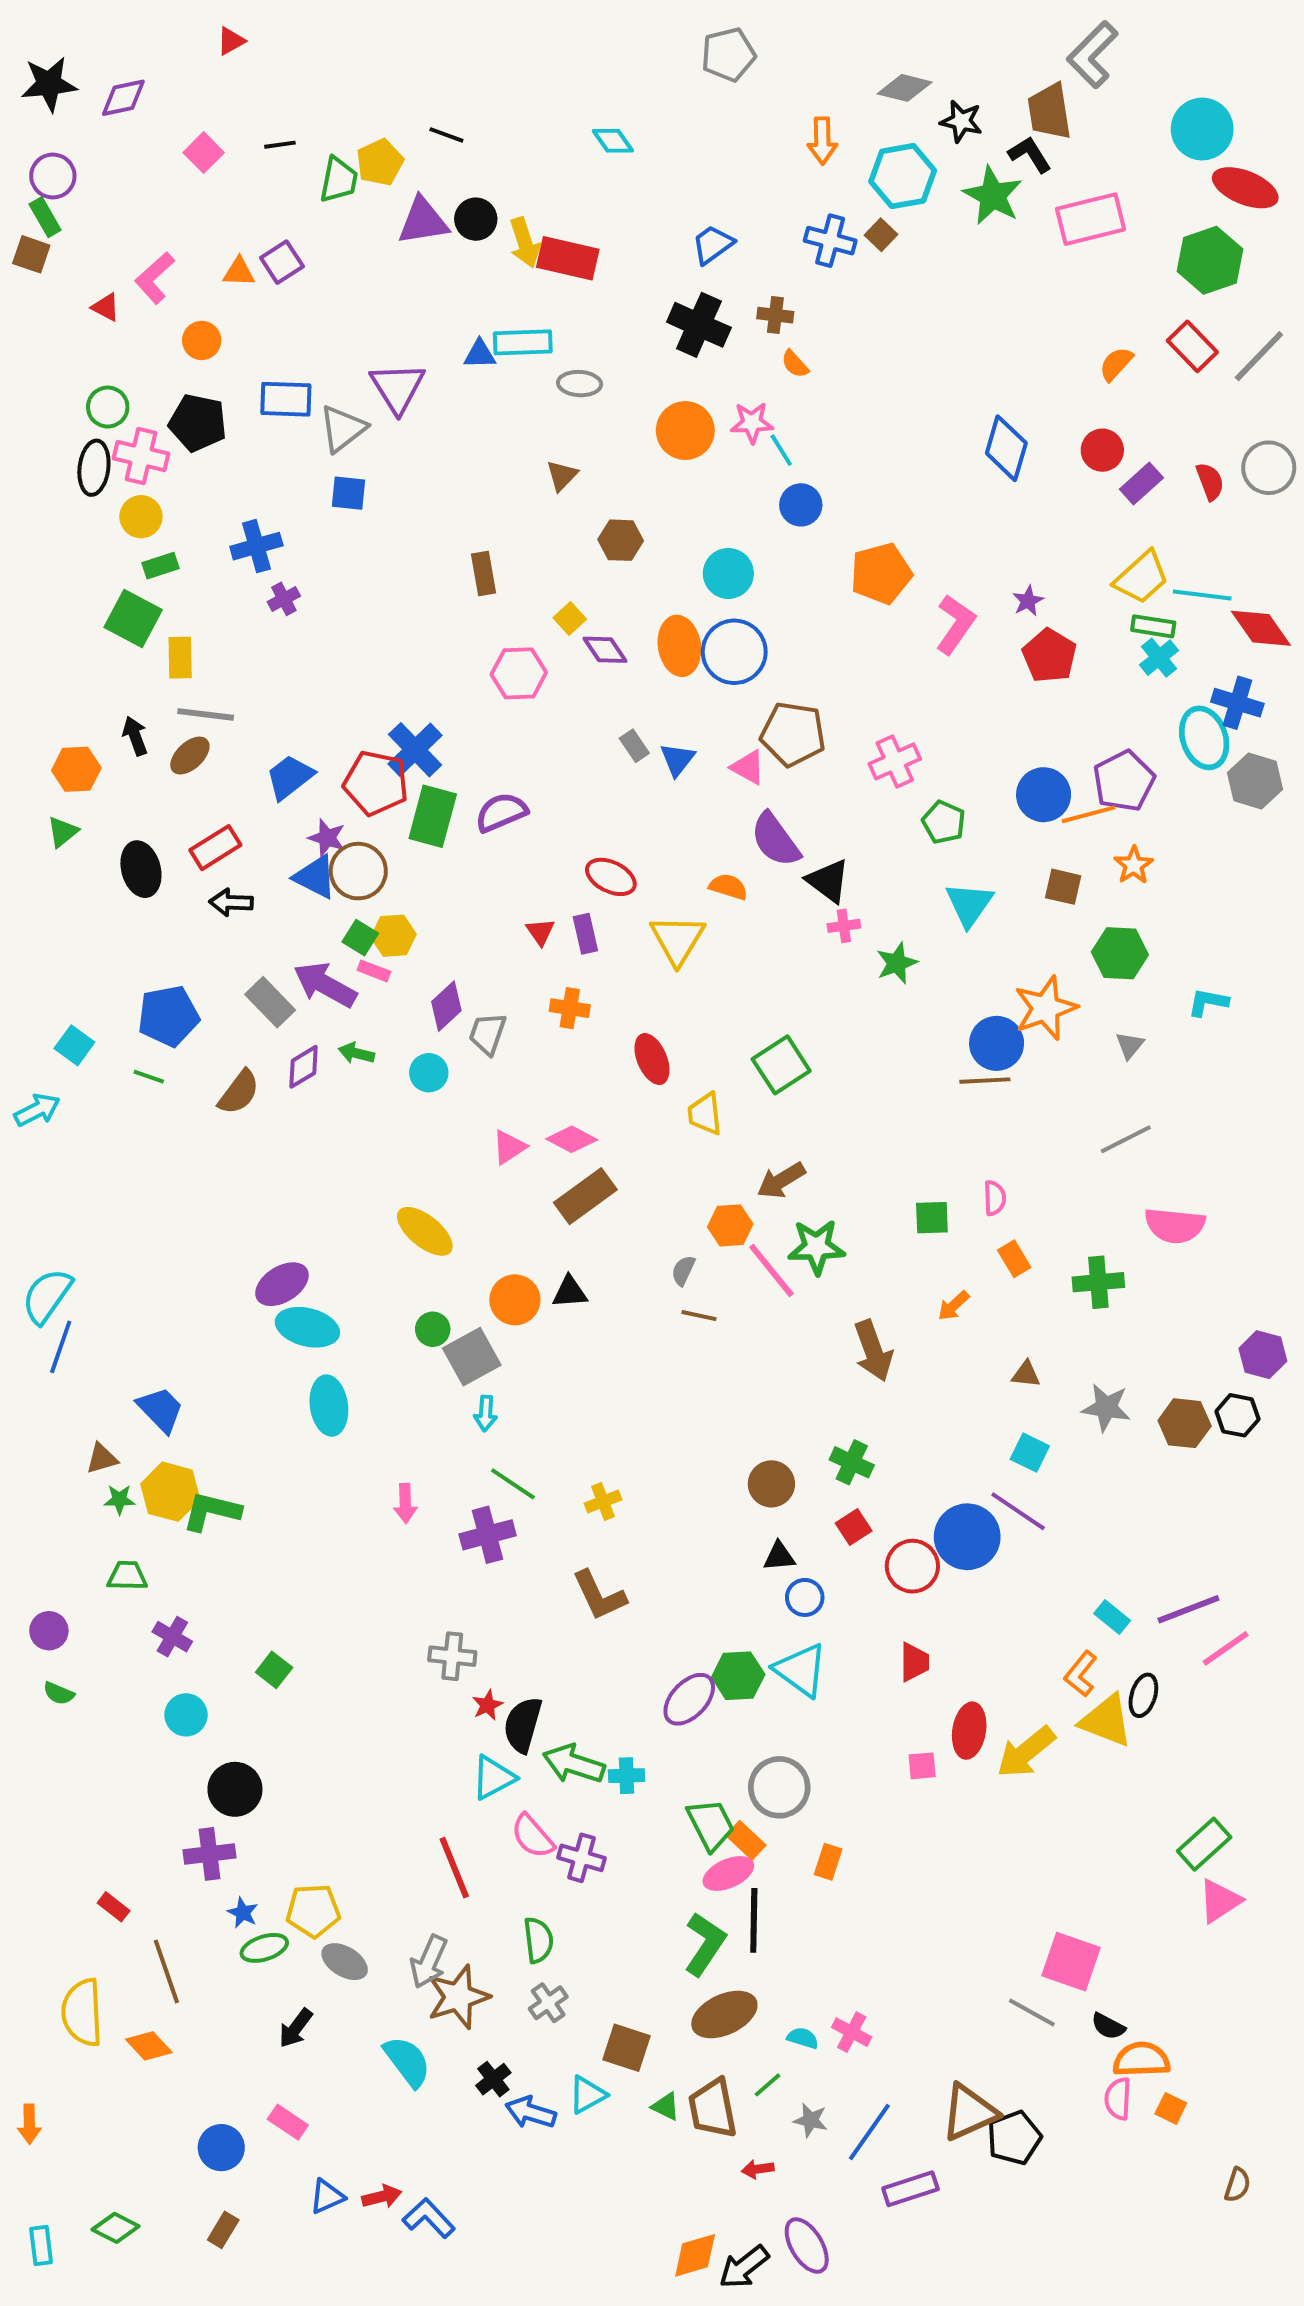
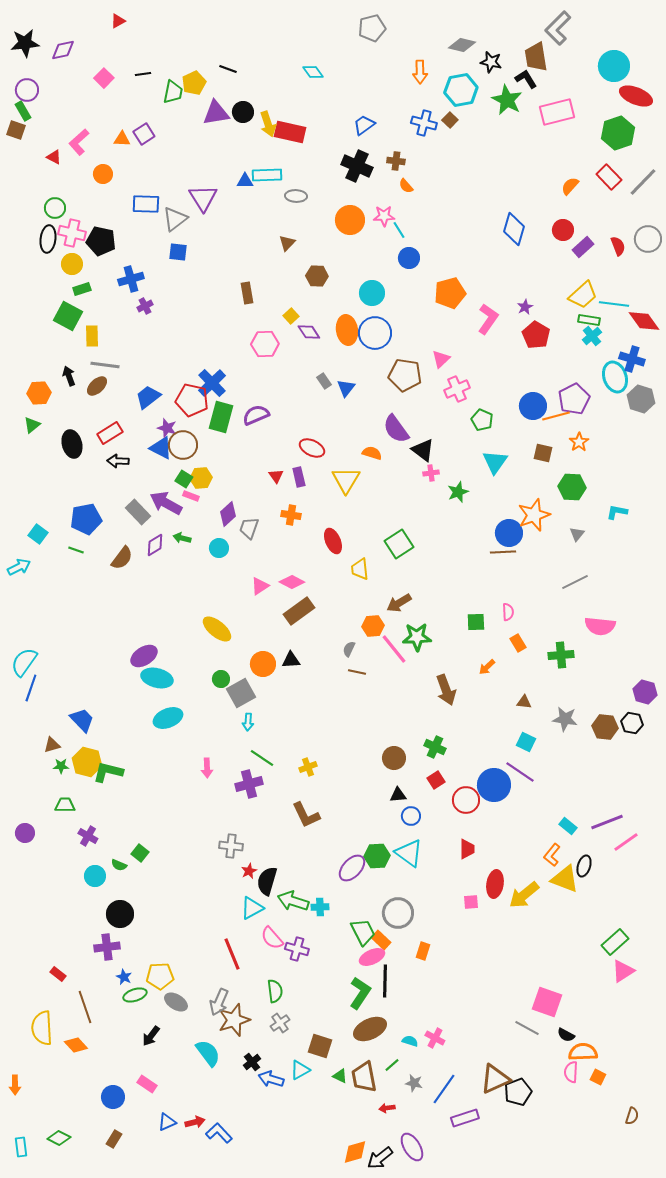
black pentagon: (198, 423) -> (101, 241), moved
pink triangle: (748, 767) -> (441, 359), moved, turned 48
cyan ellipse: (329, 1406) -> (168, 718), turned 76
green semicircle: (59, 1693) -> (119, 865), moved

